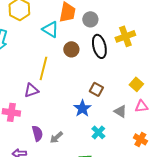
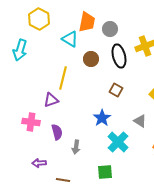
brown square: (96, 89) -> (116, 90), moved
cyan cross: (98, 132) -> (118, 142), size x1.5
purple semicircle: (37, 133) -> (57, 132), moved
gray arrow: (56, 137) -> (76, 147), turned -40

